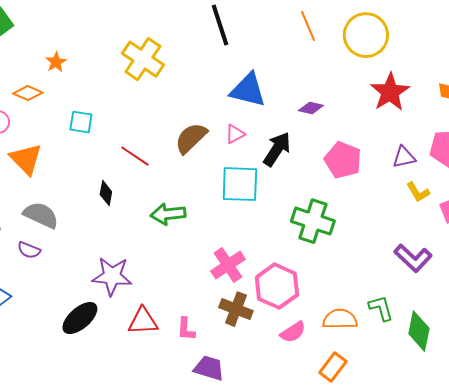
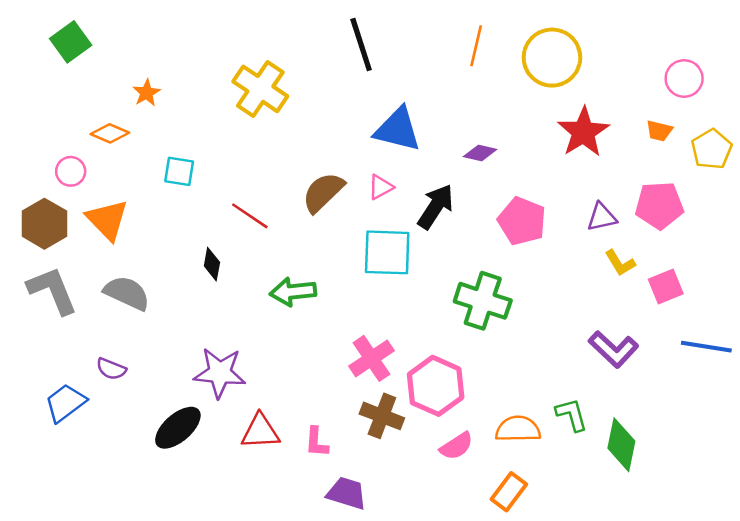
orange line: (308, 26) -> (476, 46), turned 36
purple semicircle: (29, 250) -> (111, 369), moved

